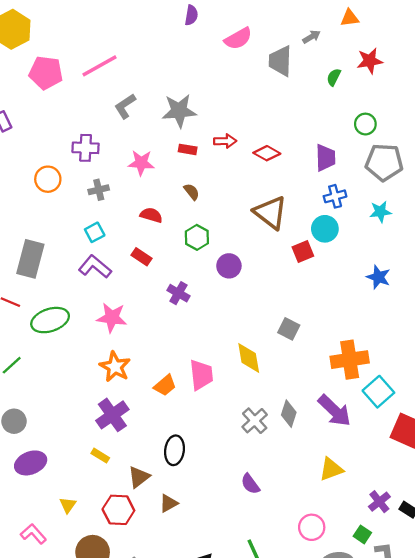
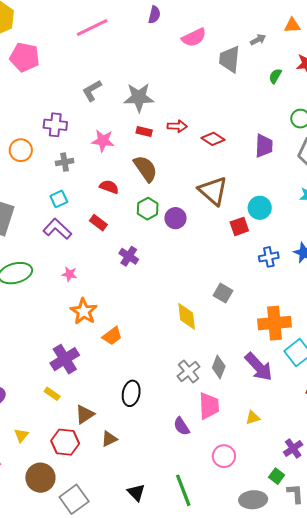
pink line: (99, 66) -> (92, 28), moved
brown semicircle: (192, 192) -> (145, 169), size x1.8
blue cross: (335, 196) -> (269, 257), moved
purple circle: (229, 266) -> (175, 218), moved
pink star: (112, 318) -> (69, 274), size x0.6
orange star: (115, 367) -> (84, 311), moved
pink trapezoid: (201, 375) -> (209, 406), moved
black ellipse: (174, 450) -> (131, 393), moved
yellow triangle: (331, 469) -> (253, 418), size x0.7
pink circle: (312, 527) -> (224, 456), moved

